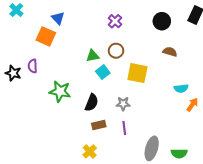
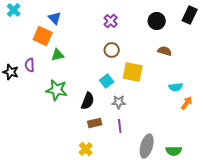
green triangle: (93, 56) -> (58, 55), moved
cyan square: (103, 72) -> (107, 81), moved

